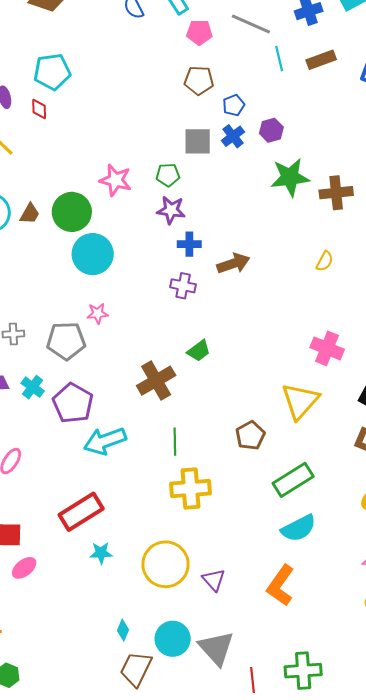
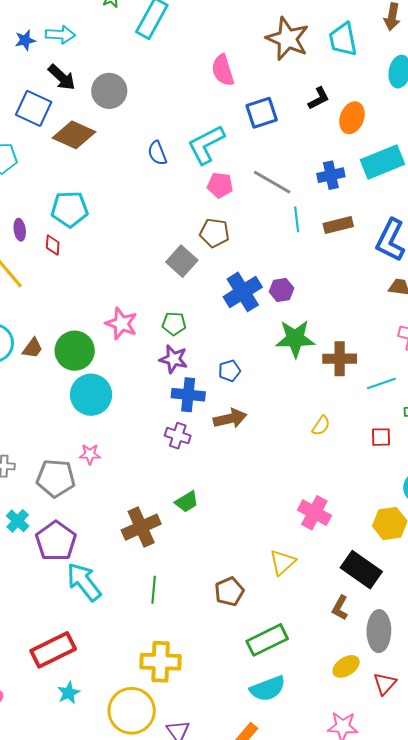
blue pentagon: (234, 105) -> (229, 371), moved
blue cross: (233, 136) -> (243, 292), size x1.6
gray square: (198, 141) -> (182, 261), moved, turned 36
blue cross: (189, 244) -> (188, 395), size x1.4
yellow triangle: (300, 401) -> (282, 562), size x0.7
cyan arrow: (105, 441) -> (84, 582), turned 66
yellow cross: (191, 489) -> (161, 662), moved
cyan star: (101, 553) -> (69, 693), turned -30

